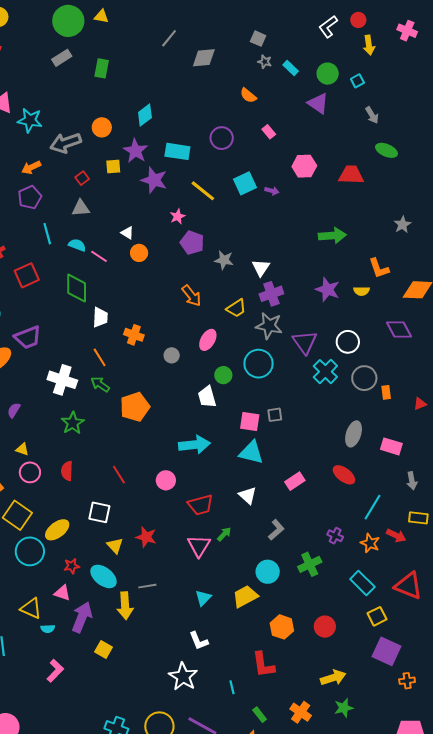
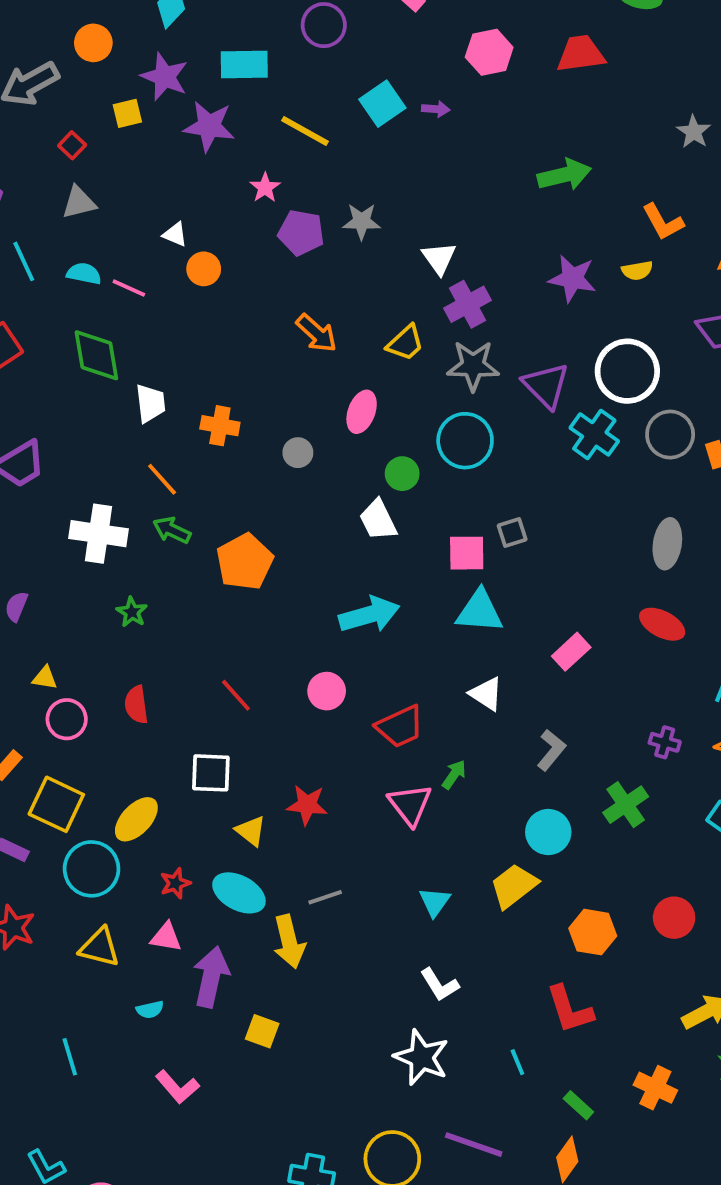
gray star: (224, 260) -> (362, 221), moved
white circle: (348, 342) -> (627, 371), size x1.4
green star: (73, 423) -> (132, 612), size x0.7
yellow triangle: (31, 608) -> (100, 947), moved
pink L-shape: (55, 671) -> (177, 1087), turned 105

